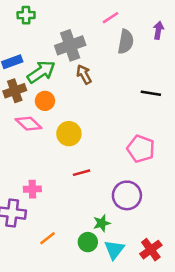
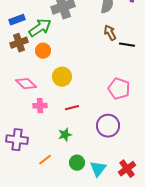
brown arrow: (84, 74) -> (110, 33), moved
pink diamond: (29, 124) -> (26, 84), moved
pink cross: (32, 189) -> (40, 106), moved
green star: (102, 223) -> (65, 135), moved

